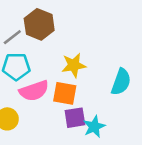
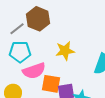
orange square: (65, 93) -> (51, 84), moved

